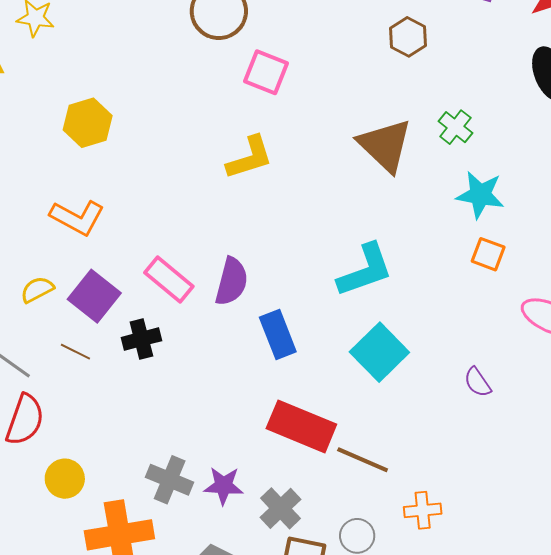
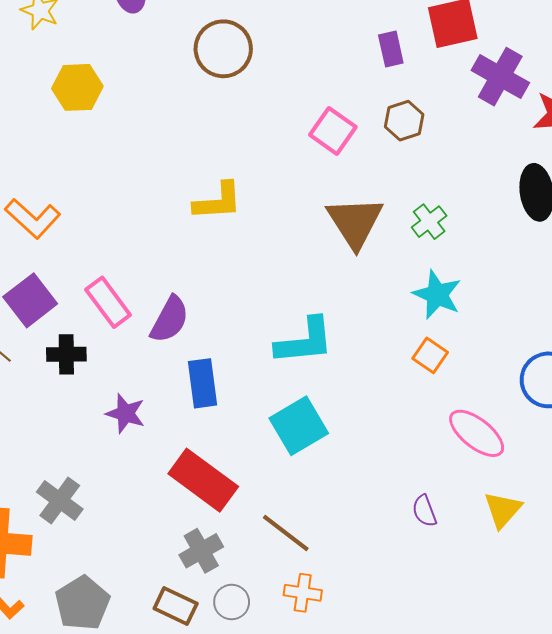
pink square: (266, 72) -> (333, 131), moved
yellow hexagon: (88, 123) -> (77, 87), moved
purple semicircle: (478, 382) -> (424, 511), moved
brown line: (363, 460) -> (286, 533), moved
purple star: (224, 486) -> (126, 413), moved
gray cross: (281, 508) -> (201, 551), moved

